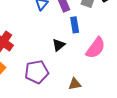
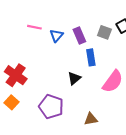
purple pentagon: (37, 72) -> (51, 107), turned 30

